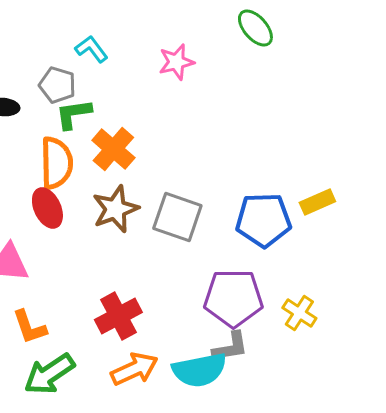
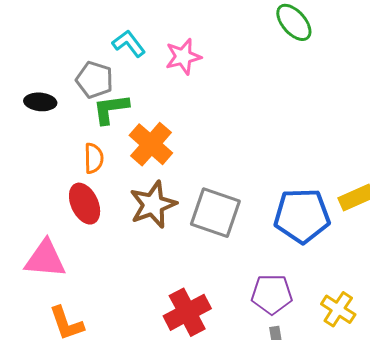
pink star: (176, 62) -> (183, 57), moved
orange semicircle: (56, 163) -> (94, 158), size x0.6
purple pentagon: (233, 298) -> (272, 294), size x0.7
red cross: (118, 316) -> (187, 312), moved

